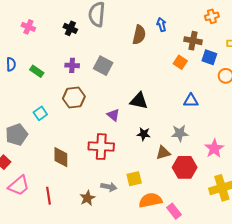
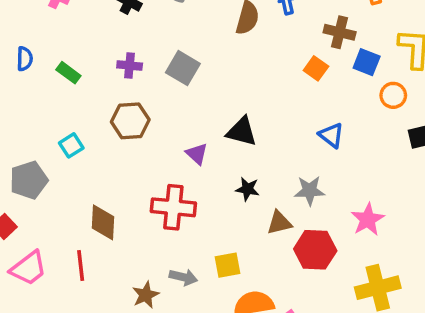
blue triangle: (191, 101) -> (331, 135), turned 35
red line: (48, 196) -> (81, 265), moved

